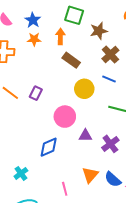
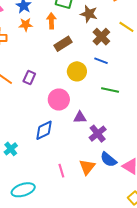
brown star: (99, 31) -> (89, 14), turned 30
brown rectangle: (71, 60) -> (63, 44), turned -66
purple cross: (110, 144) -> (98, 134), moved
cyan cross: (21, 173) -> (11, 149), moved
orange triangle: (90, 175) -> (87, 167), moved

